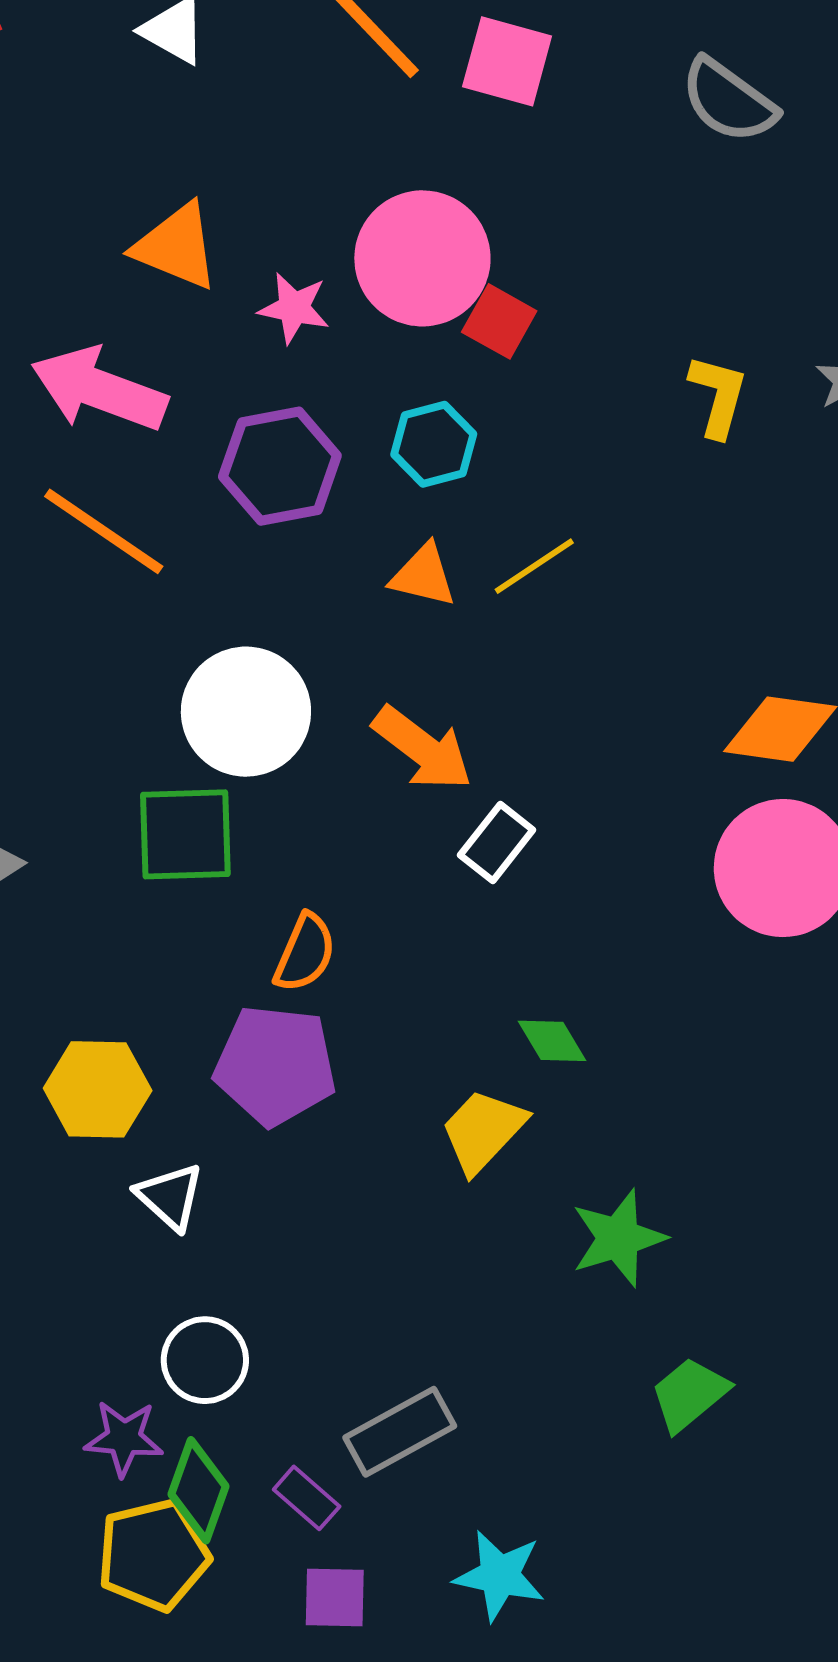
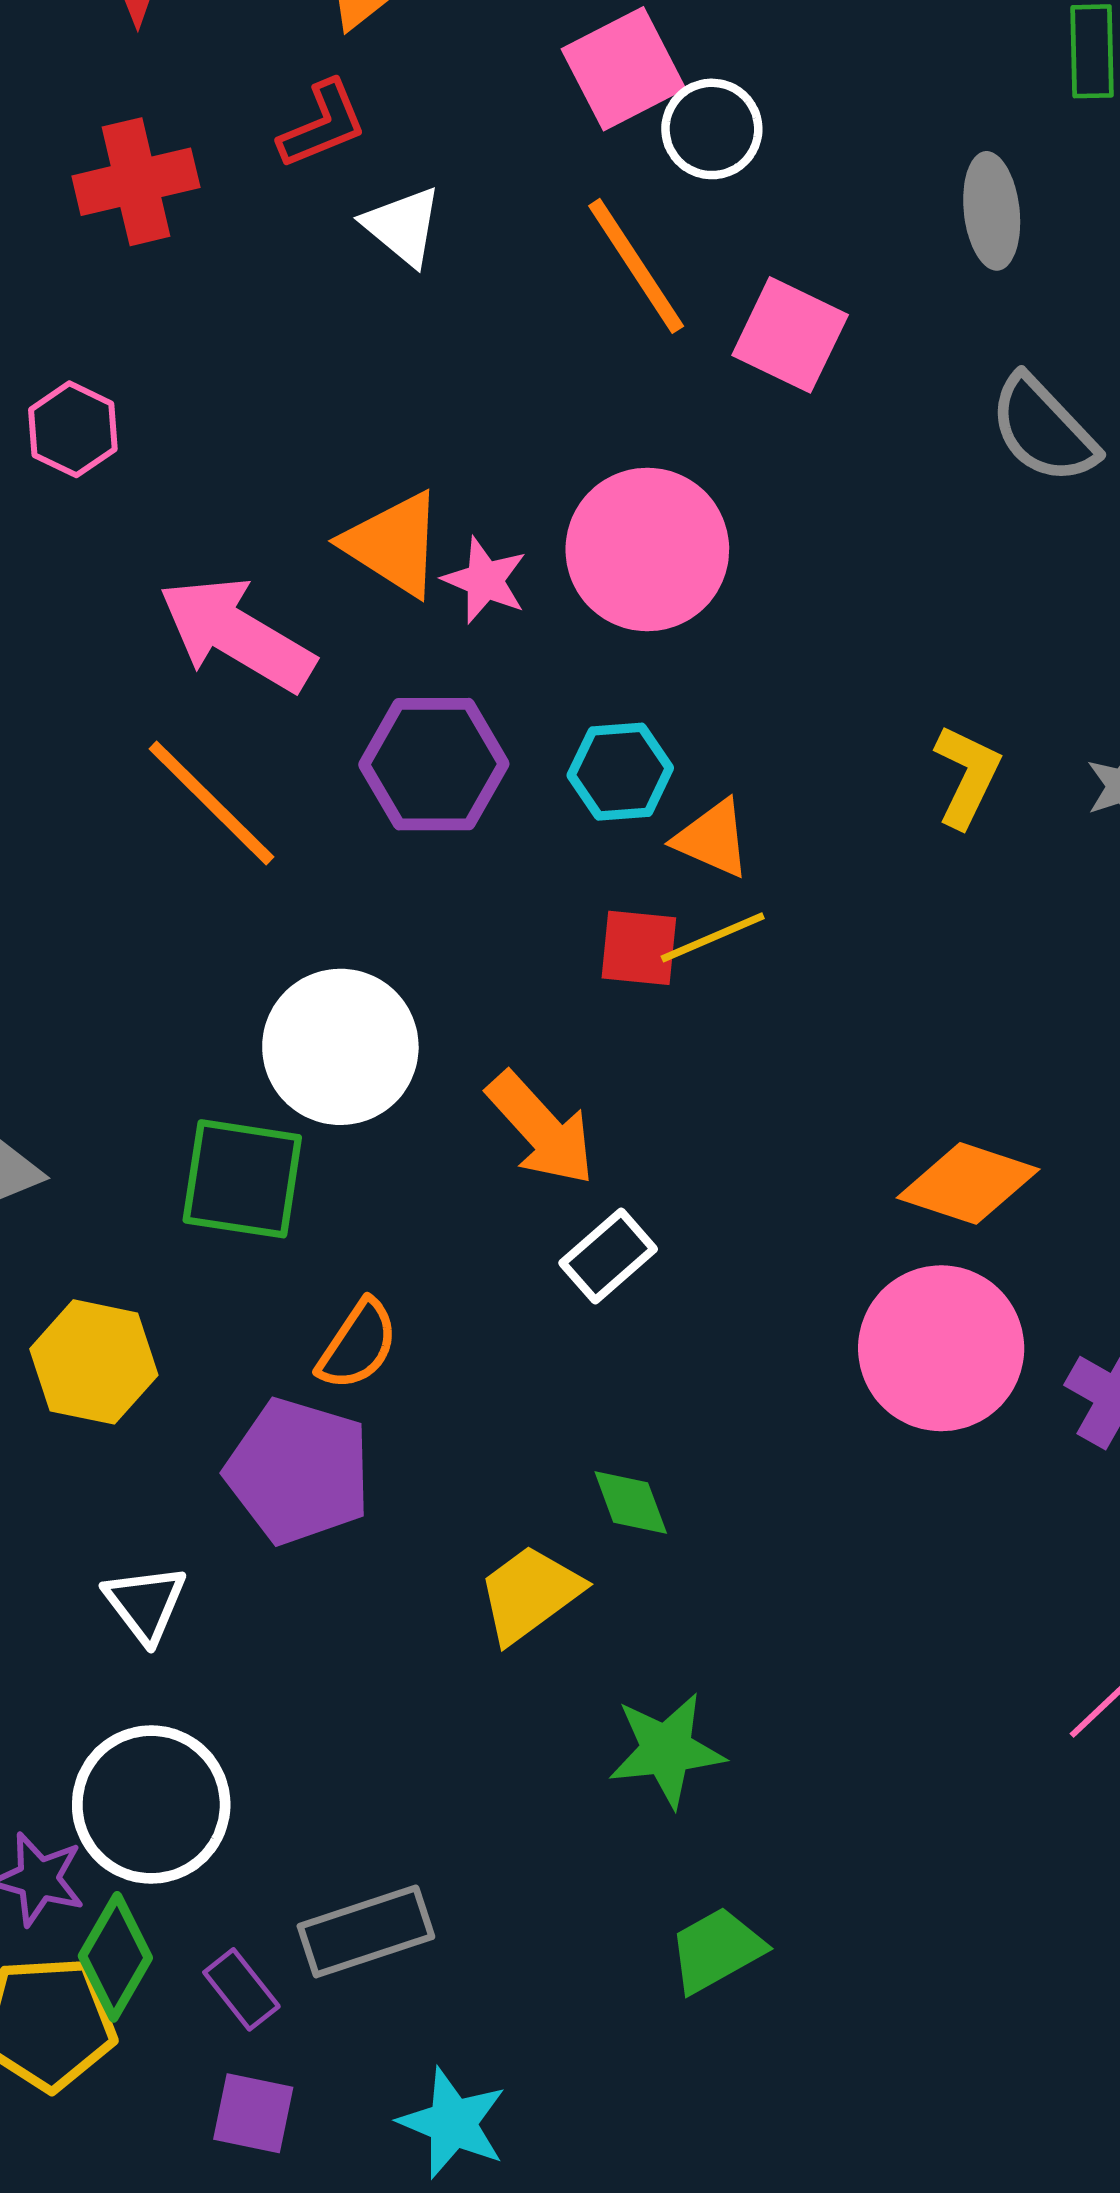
orange triangle: (176, 246) -> (393, 544), moved
red square: (499, 321) -> (639, 948), moved, turned -34
orange triangle: (423, 575) -> (712, 839), moved
yellow hexagon: (98, 1089) -> (94, 1362), moved
white circle: (205, 1360) -> (151, 1805), size x1.5

